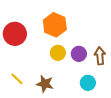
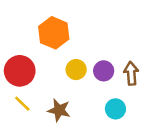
orange hexagon: (55, 25) -> (54, 33), moved
red circle: (15, 34) -> (20, 71), moved

